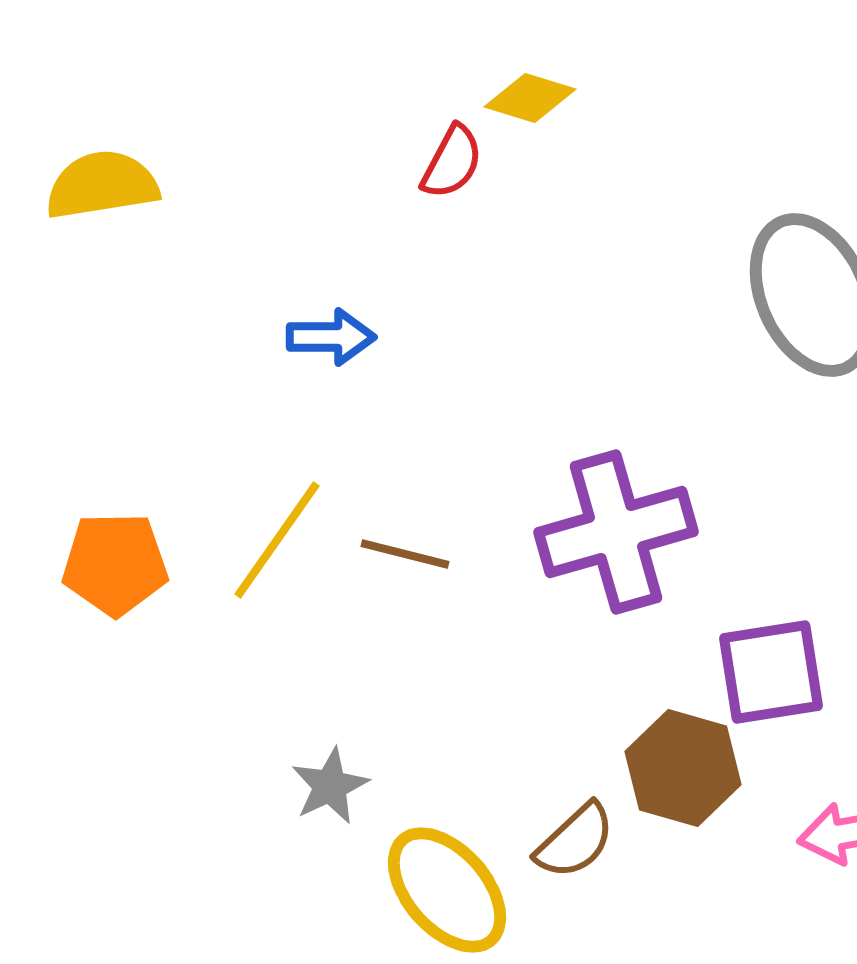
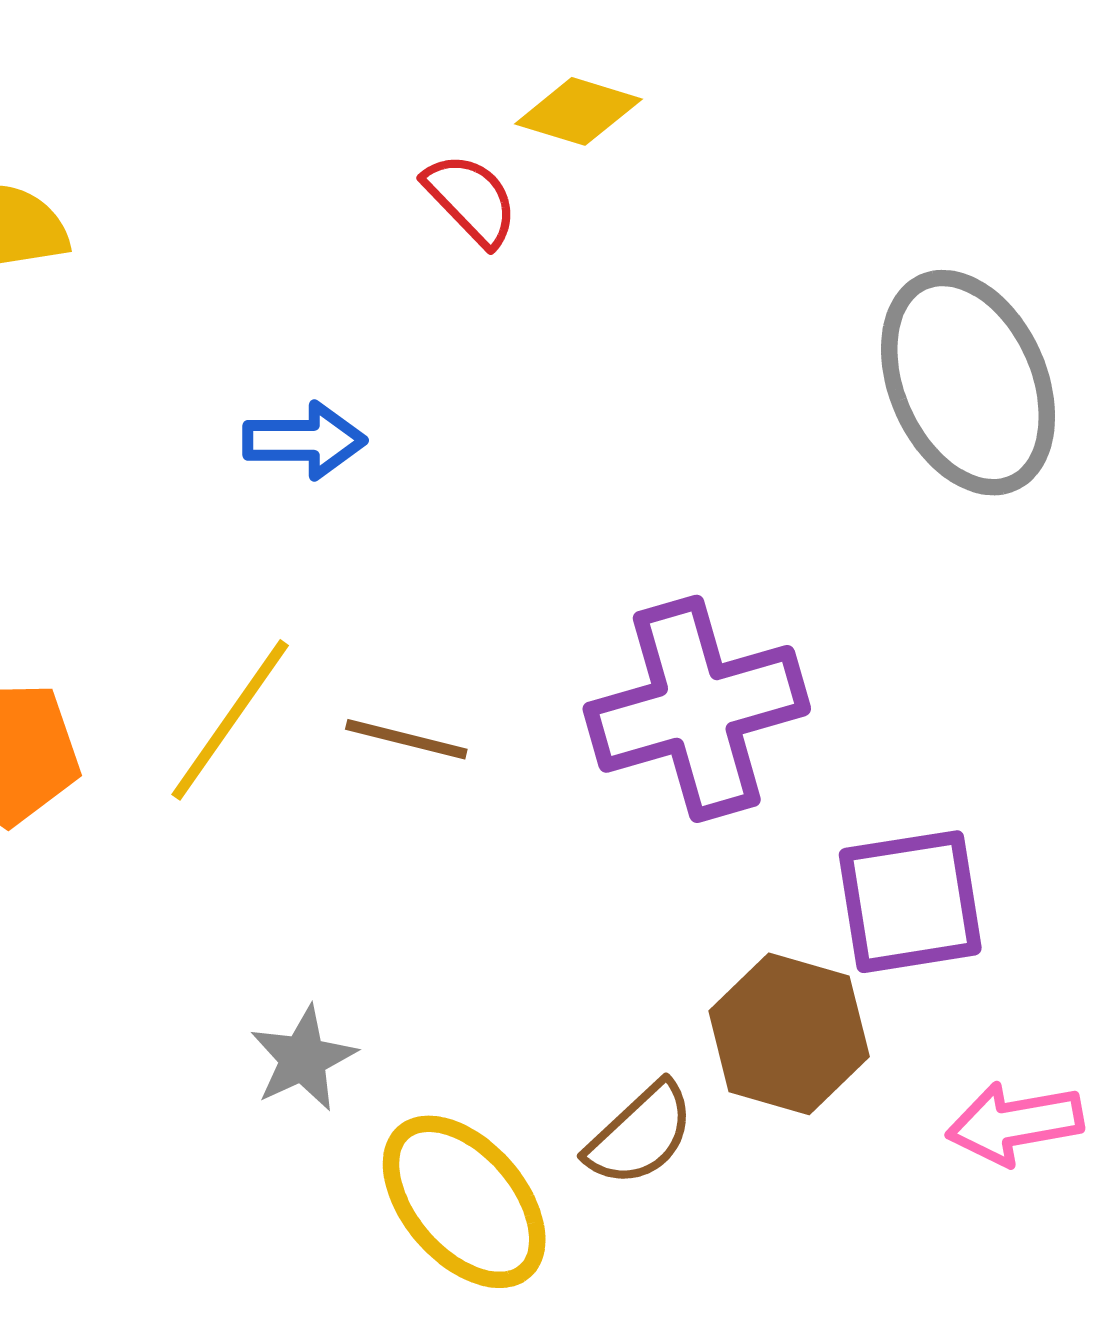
red semicircle: (452, 162) -> (471, 200), turned -72

